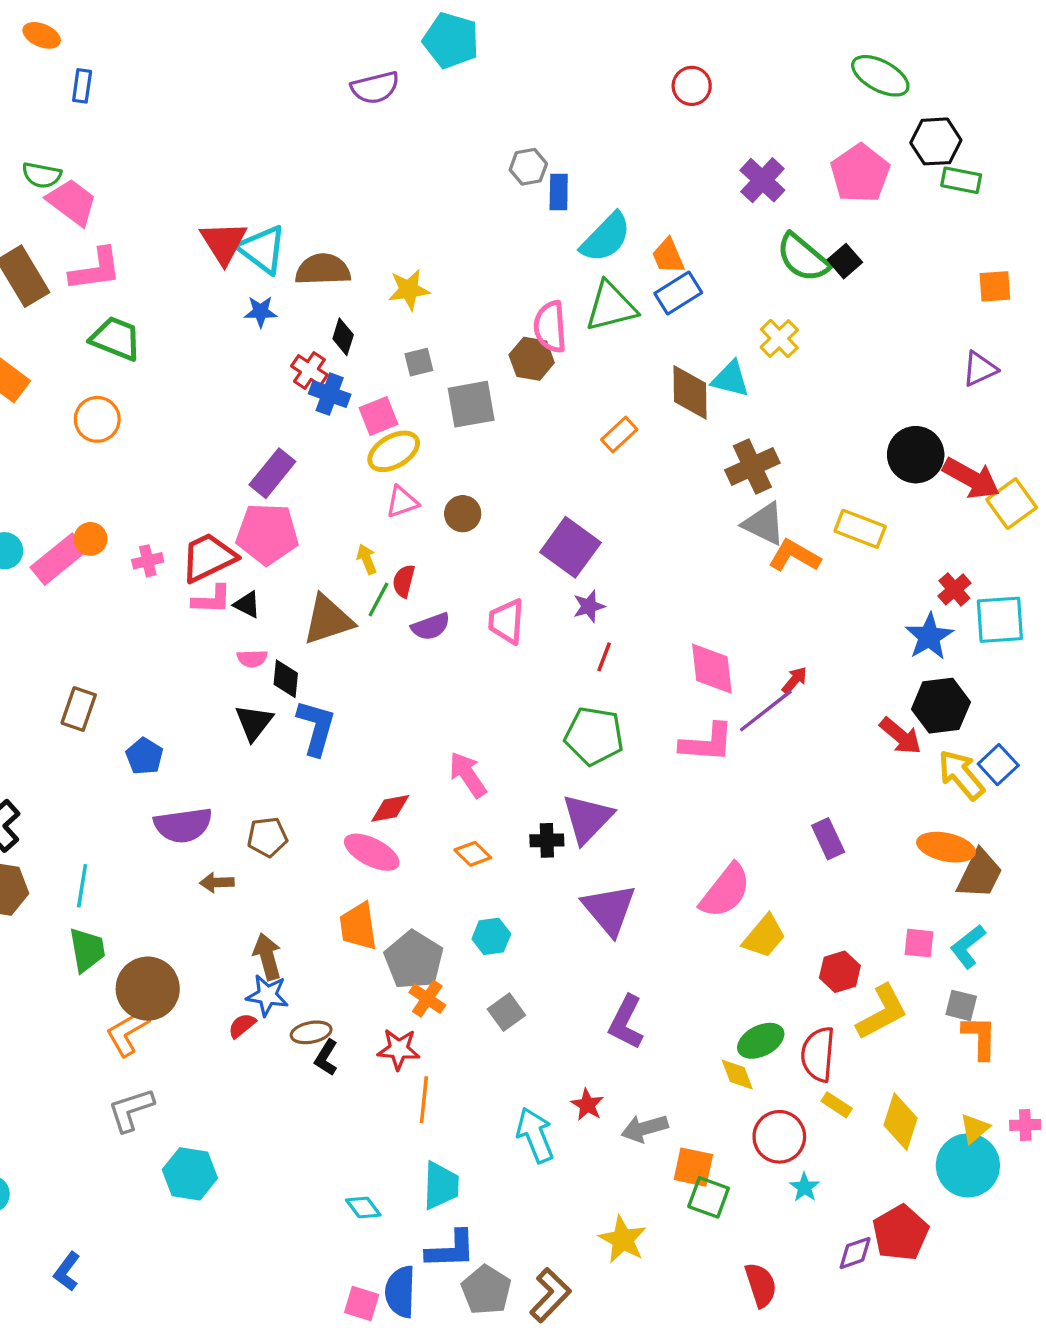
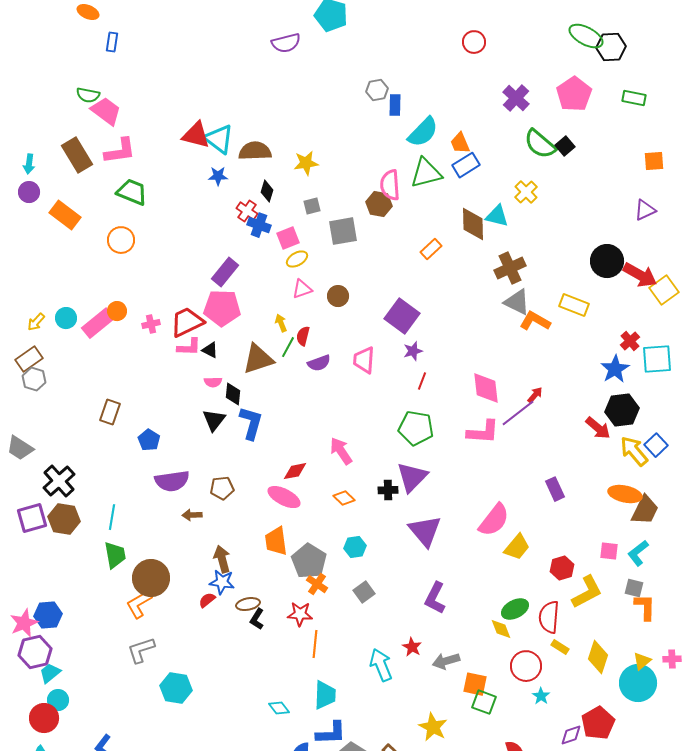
black hexagon: (936, 141) -> (611, 47), moved
red triangle: (224, 243) -> (196, 135), turned -44
yellow ellipse: (394, 451) -> (297, 259), size x0.7

